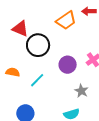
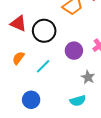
red triangle: (20, 29) -> (18, 23), moved
orange semicircle: (13, 72) -> (18, 58), turned -64

